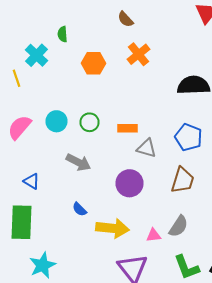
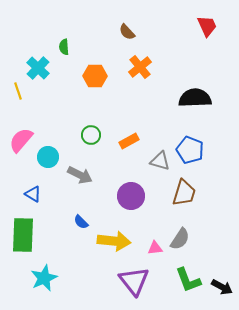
cyan circle: (56, 121) -> (48, 157), moved
orange rectangle: (128, 128) -> (129, 141), turned -30
gray triangle: (146, 148) -> (160, 161), moved

